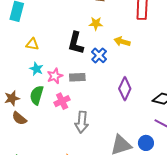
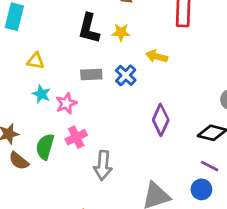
black L-shape: (76, 43) -> (89, 28), moved
gray rectangle: (77, 77) -> (91, 74), moved
green semicircle: (37, 95) -> (45, 147), moved
blue circle: (146, 143) -> (201, 189), moved

